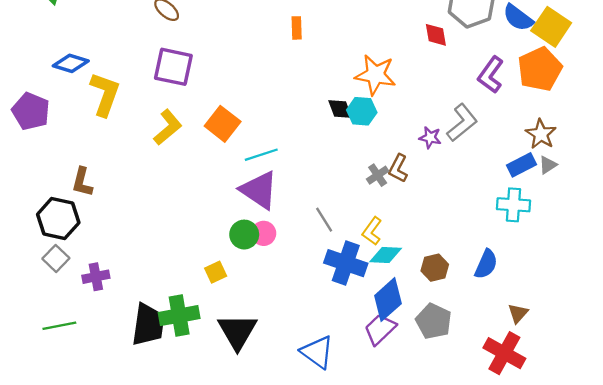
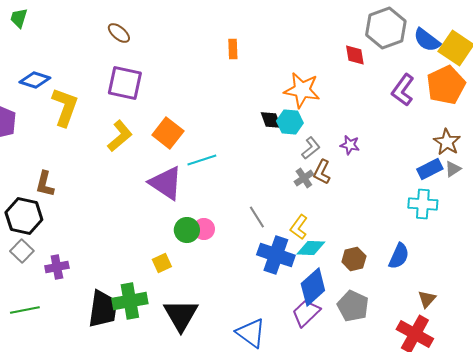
gray L-shape: (462, 123) -> (311, 148), moved, size x0.7
purple triangle: (259, 190) -> (166, 183), moved

